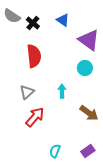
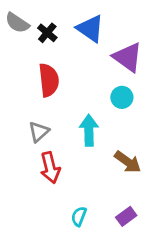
blue triangle: (63, 20) -> (90, 29), size x1.5
cyan arrow: (62, 91) -> (89, 130), size x1.5
red arrow: (35, 117) -> (50, 168), turned 125

